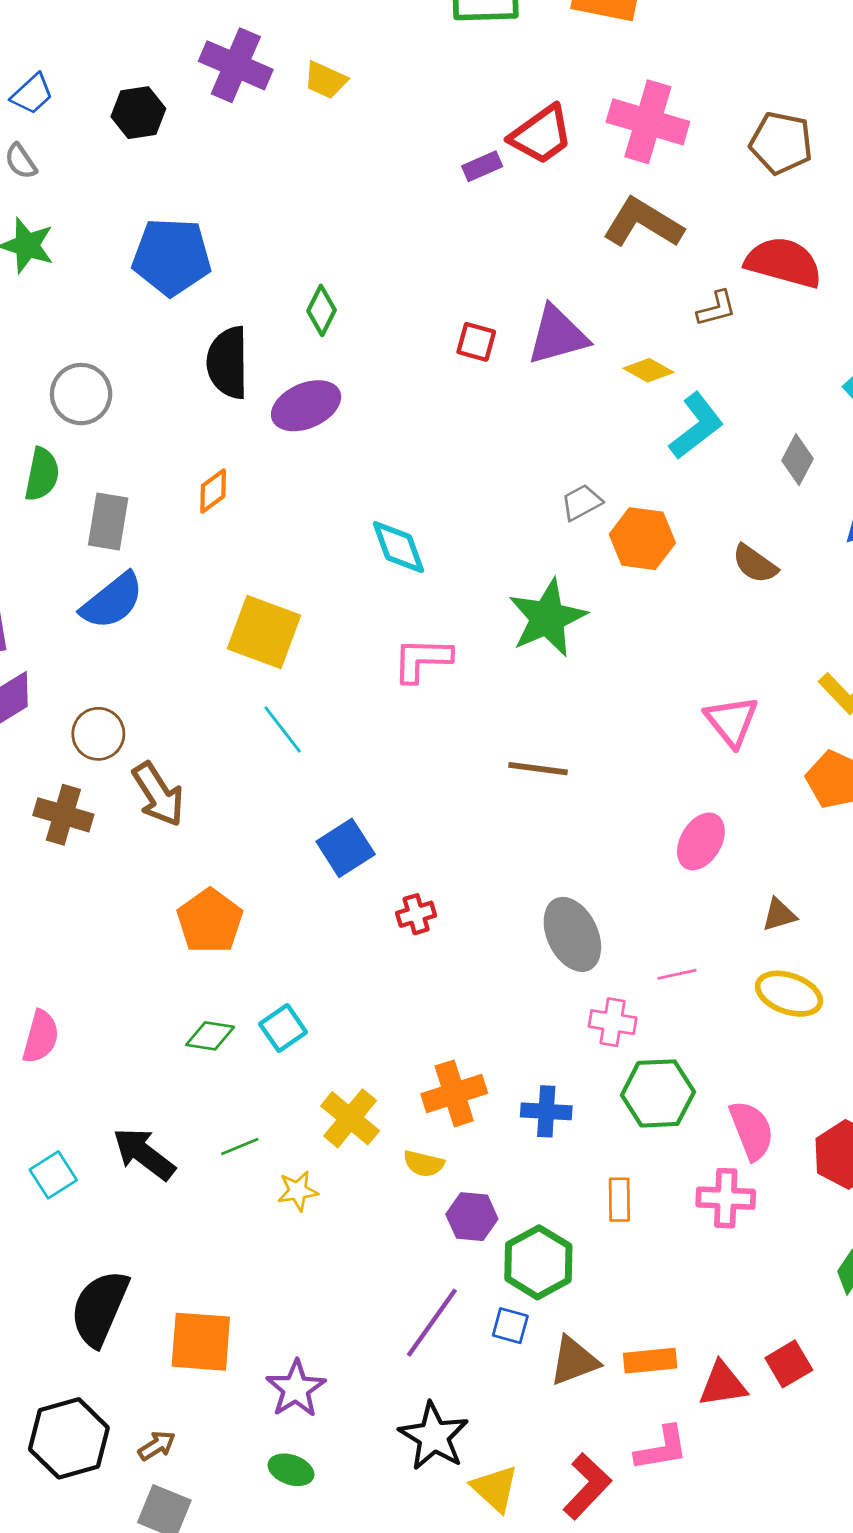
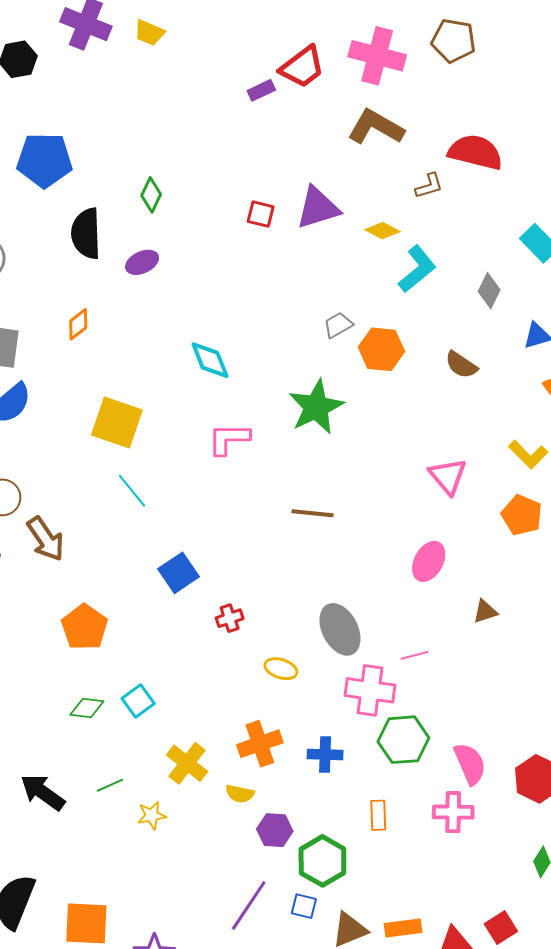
brown pentagon: (781, 143) -> (453, 41), moved
purple ellipse: (306, 406) -> (142, 262), size x0.7
yellow ellipse: (789, 994) -> (281, 669), moved, size x0.7
pink cross: (613, 1022) -> (370, 690), size x1.5

